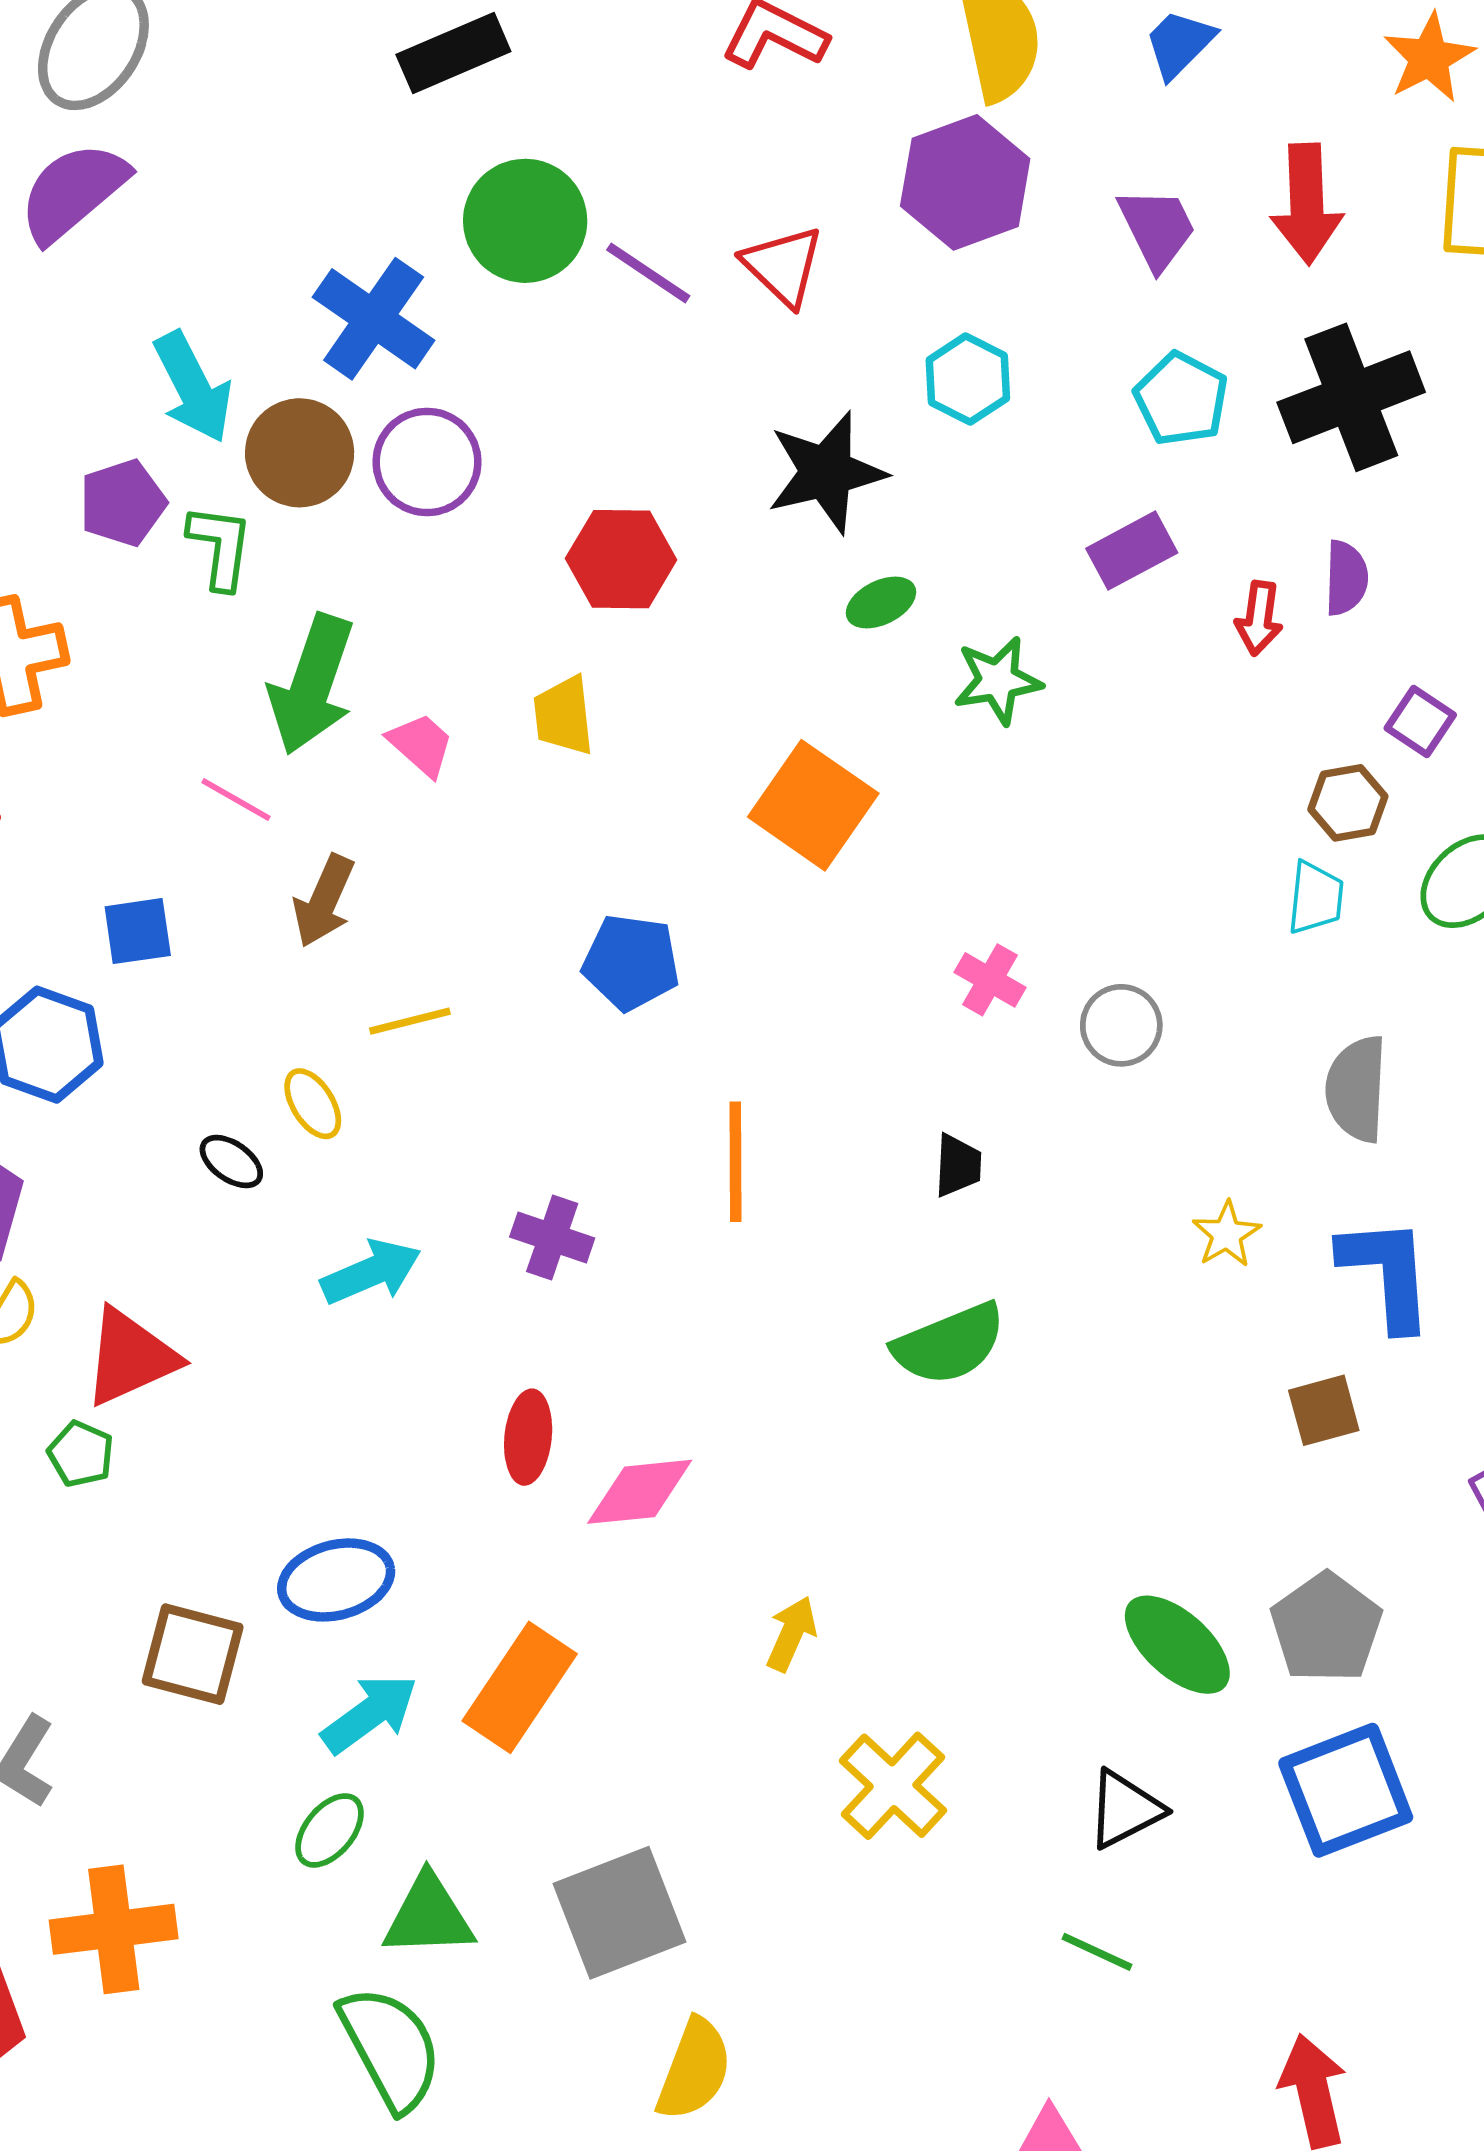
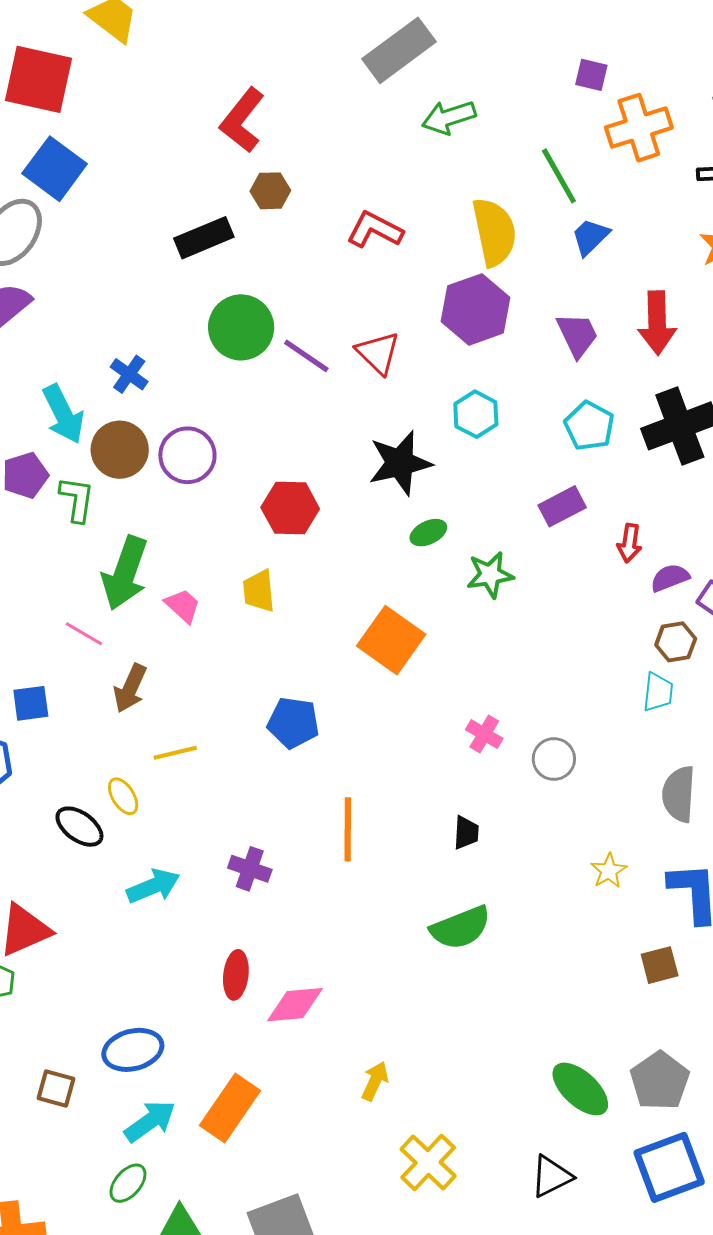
blue cross: (374, 319) -> (129, 374), moved, size x0.6
purple semicircle: (1346, 578) -> (670, 578), moved, turned -114
black ellipse: (231, 1162) -> (79, 827), size x1.4
brown square: (193, 1654) -> (56, 1089), size x0.7

